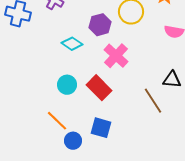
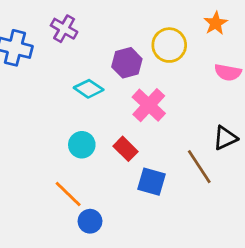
black triangle: (172, 80) -> (225, 138), turned -30
red rectangle: (99, 88) -> (126, 149), size x0.7
blue square: (101, 128) -> (151, 182), moved

